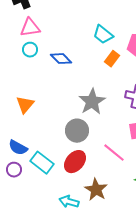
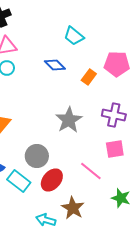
cyan trapezoid: (103, 35) -> (74, 36), moved
blue diamond: (61, 59) -> (55, 65), moved
gray circle: (77, 131) -> (37, 156), moved

